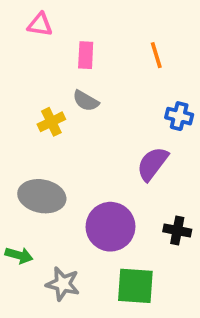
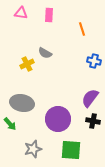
pink rectangle: (86, 55) -> (49, 15), moved
purple semicircle: (152, 164) -> (90, 98), moved
green arrow: (19, 255) -> (10, 124), moved, turned 32
gray star: (63, 284) -> (33, 149), turned -30

